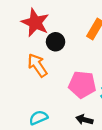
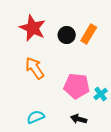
black circle: (56, 42) -> (67, 35), moved

